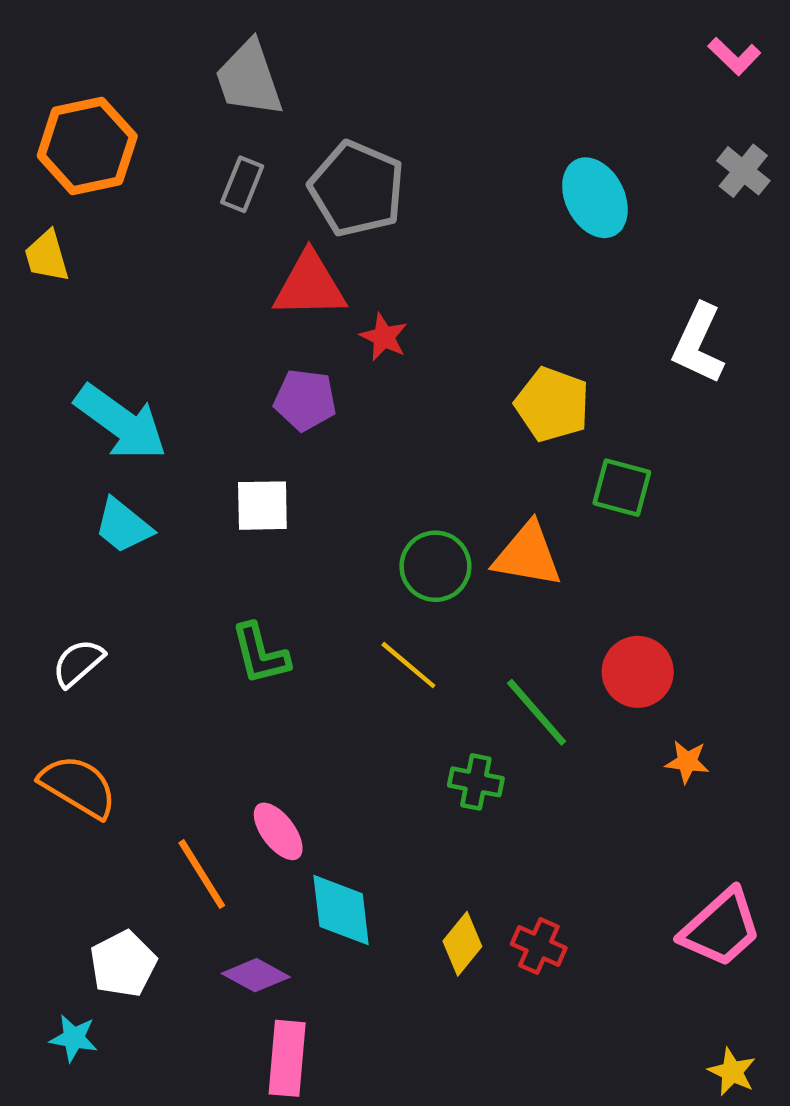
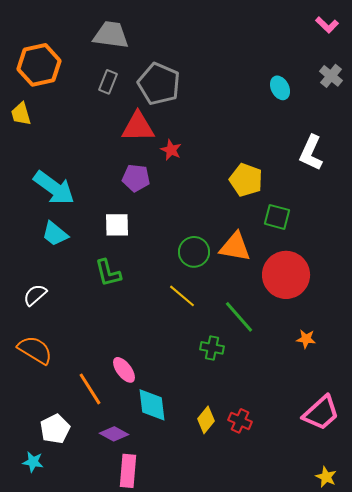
gray trapezoid: (249, 79) -> (111, 35), turned 117
cyan ellipse: (595, 198) -> (280, 88), moved, size x0.7
green L-shape: (260, 654) -> (108, 273), moved
red circle: (638, 672) -> (286, 275), moved, size x1.5

